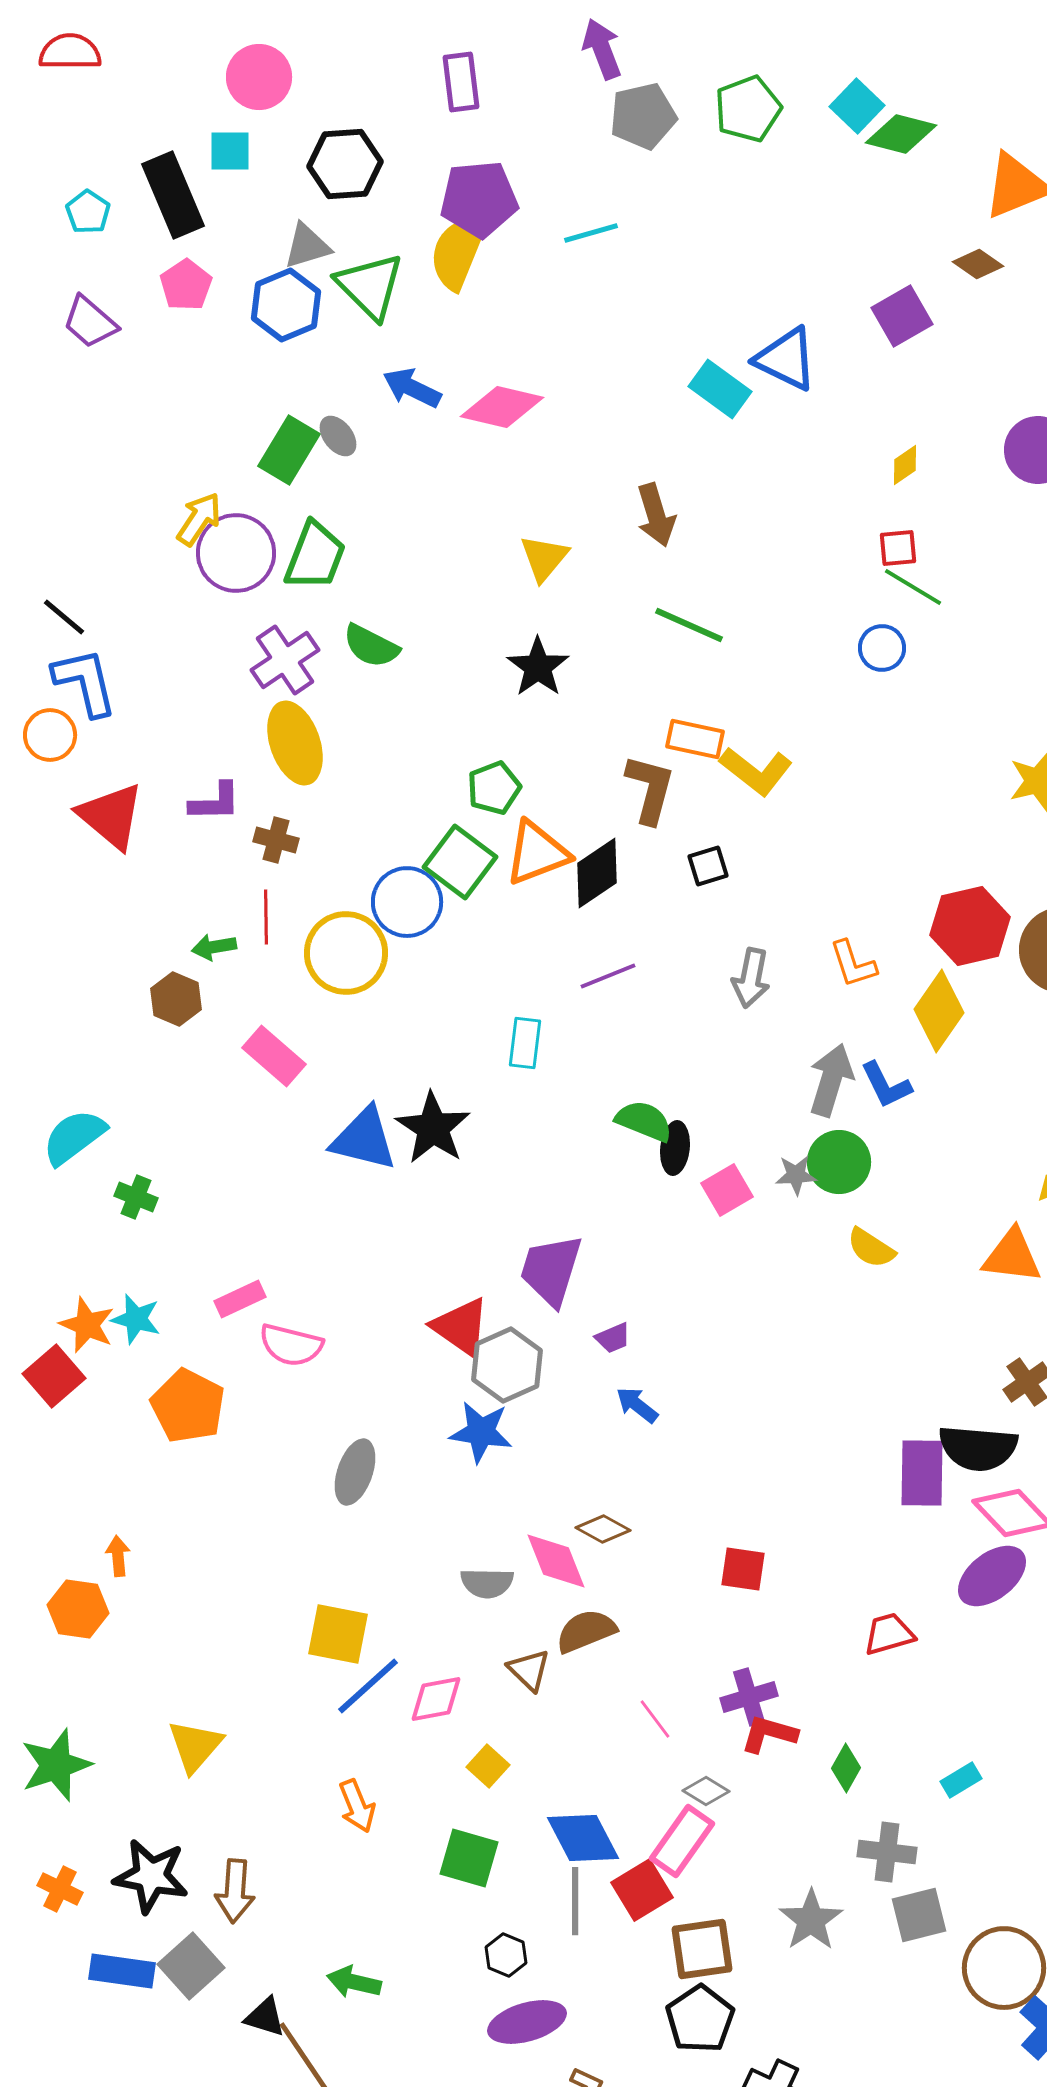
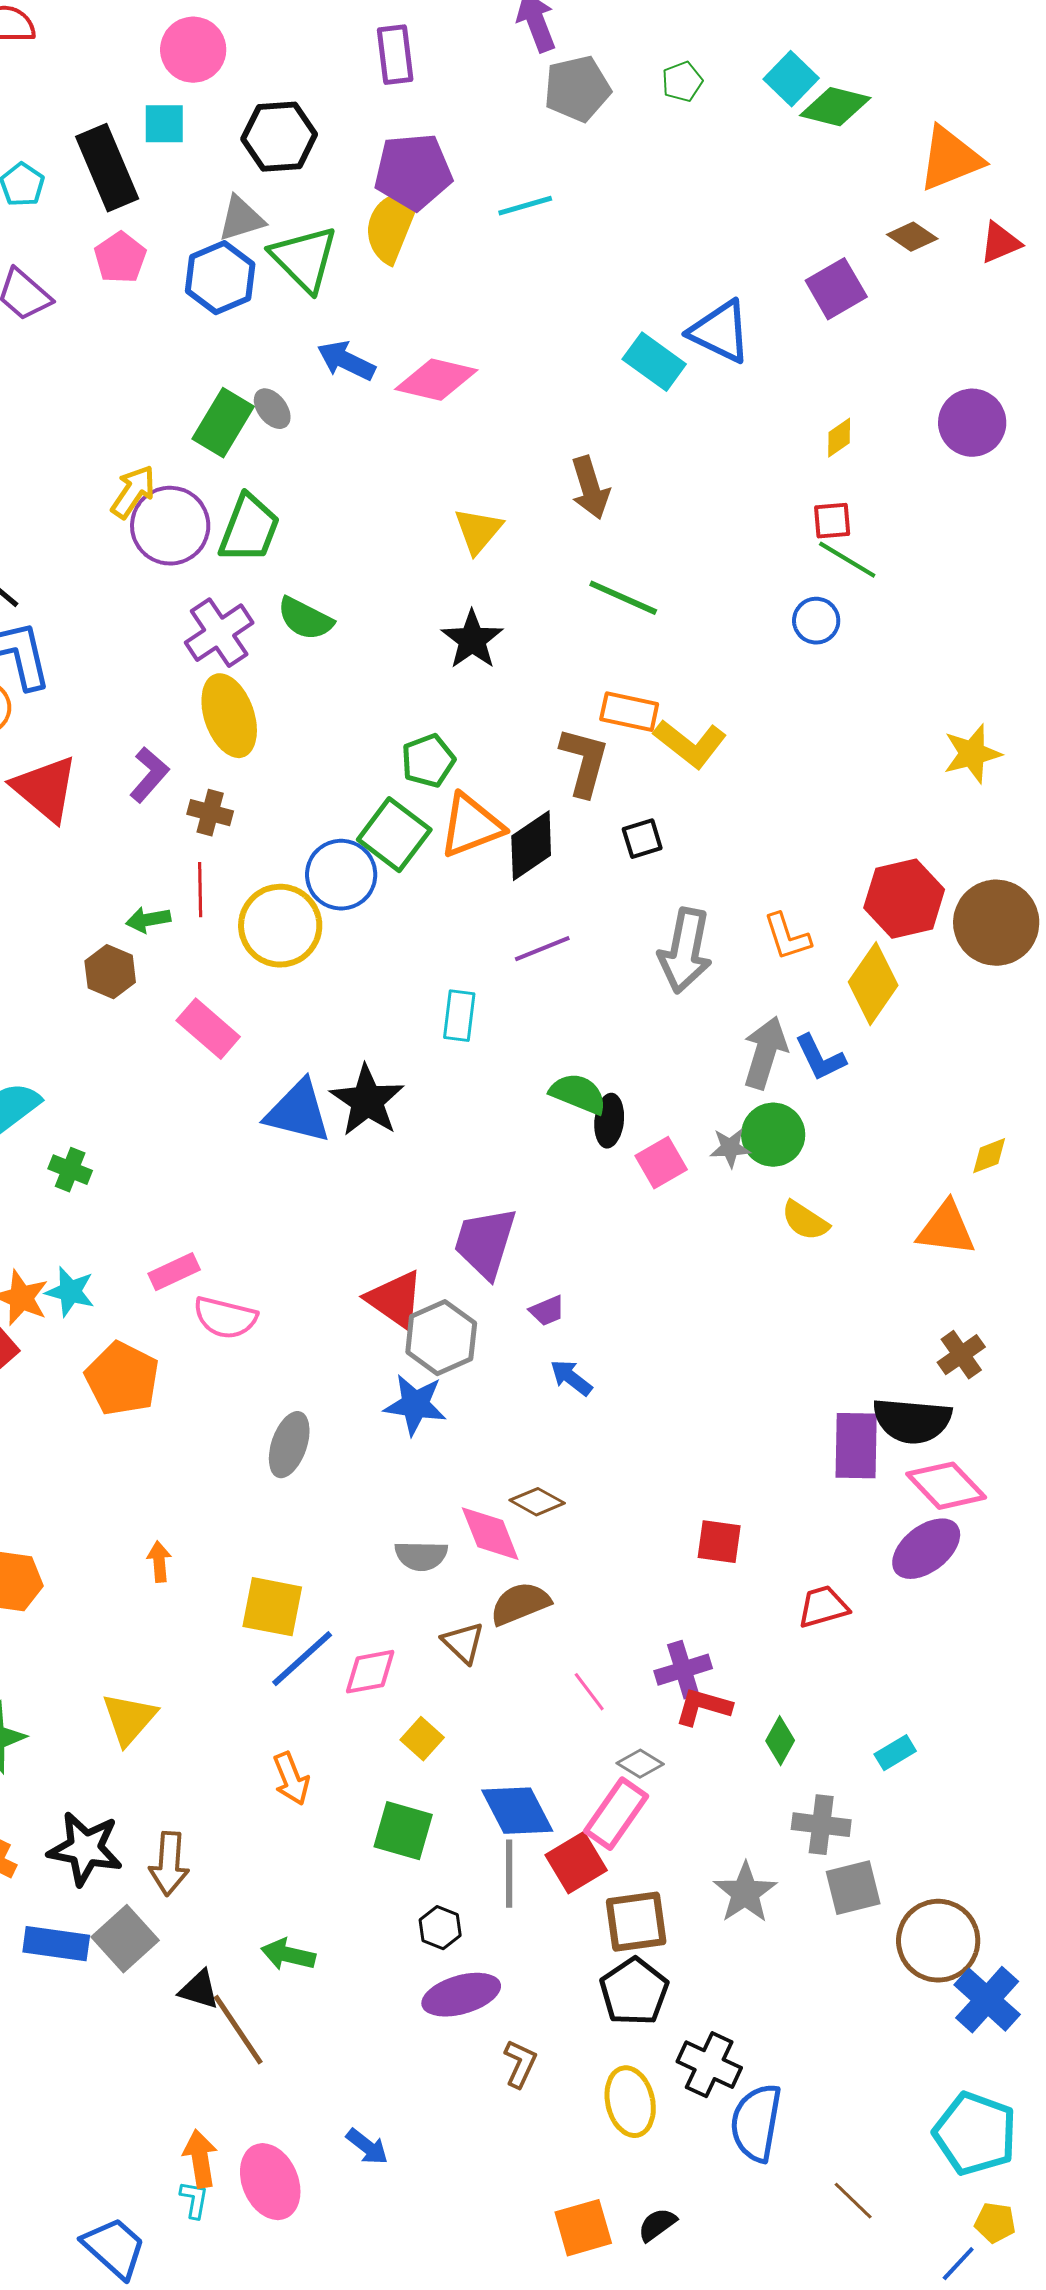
green pentagon: (748, 109) -> (682, 82), size x0.6
purple L-shape: (215, 802) -> (149, 775), turned -48
gray arrow: (751, 978) -> (685, 951), size x1.4
orange arrow: (118, 1556) -> (159, 1562), moved
red square: (743, 1569) -> (719, 1542), moved

